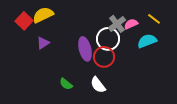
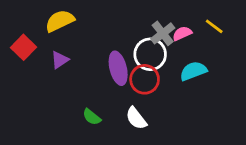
red square: (24, 21) -> (23, 47), moved
cyan semicircle: (147, 41) -> (193, 71), moved

